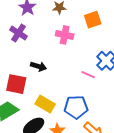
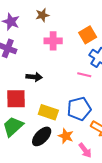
orange square: (93, 20) -> (88, 35), moved

